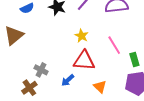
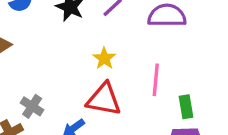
pink line: (114, 45) -> (156, 80), turned 30

